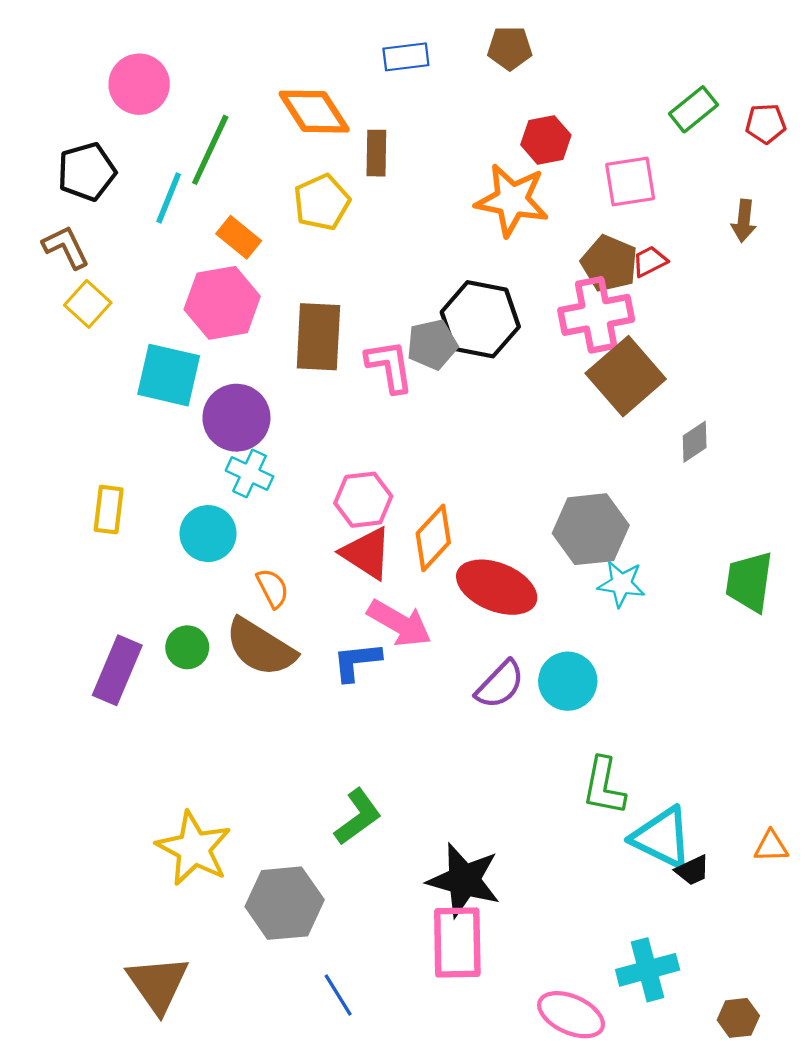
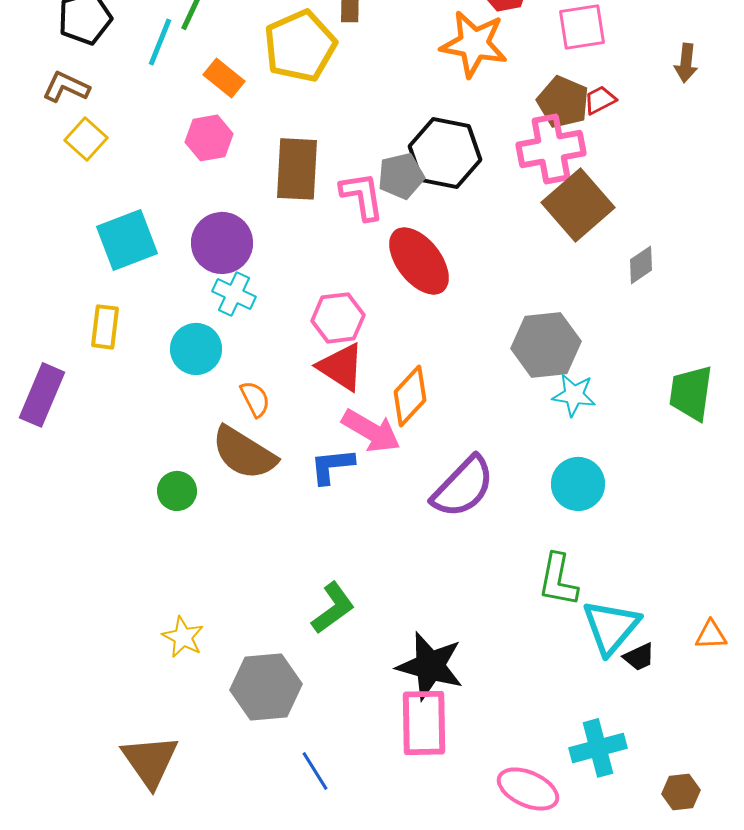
yellow pentagon: (322, 202) -> (300, 46), size x1.4
brown L-shape: (66, 247) -> (66, 87), turned -39
pink hexagon: (222, 303) -> (209, 138), size x0.7
cyan square: (169, 375) -> (127, 240), moved, turned -34
orange diamond: (433, 538) -> (410, 396), moved
red ellipse: (497, 587) -> (419, 261), moved, turned 30
green circle: (187, 647) -> (177, 491), moved
purple rectangle: (117, 670) -> (42, 395), moved
cyan circle: (568, 681) -> (578, 484), moved
purple semicircle: (500, 684) -> (463, 487), size x1.4
cyan triangle: (662, 838) -> (611, 627), turned 44
yellow star: (194, 848) -> (183, 637), size x0.6

